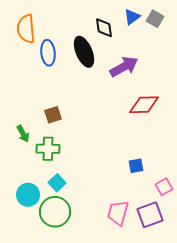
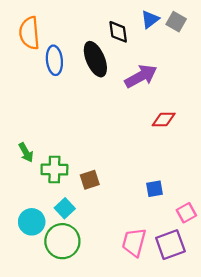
red diamond: (144, 105) -> (164, 119), size x0.7
brown square: (53, 115) -> (90, 180), moved

